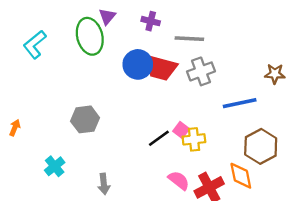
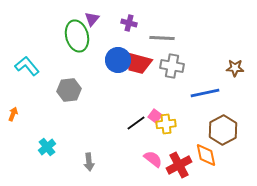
cyan L-shape: (35, 45) -> (27, 66), moved, turned 90
gray cross: (201, 71) -> (172, 66), turned 30
gray hexagon: (85, 119) -> (69, 90), moved

